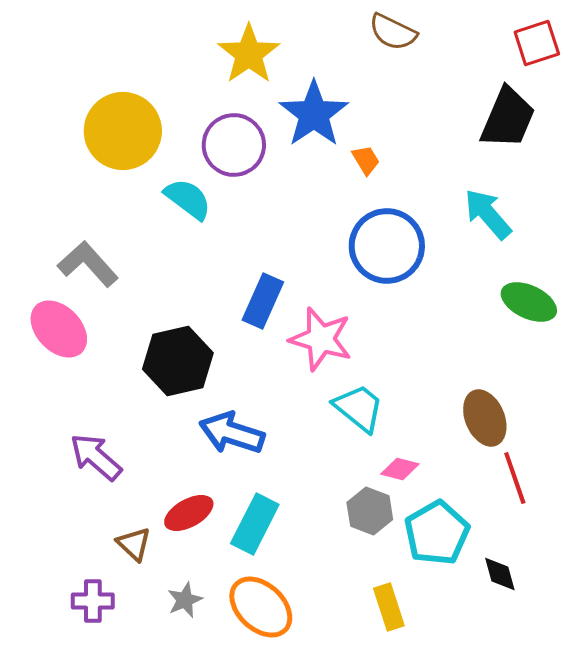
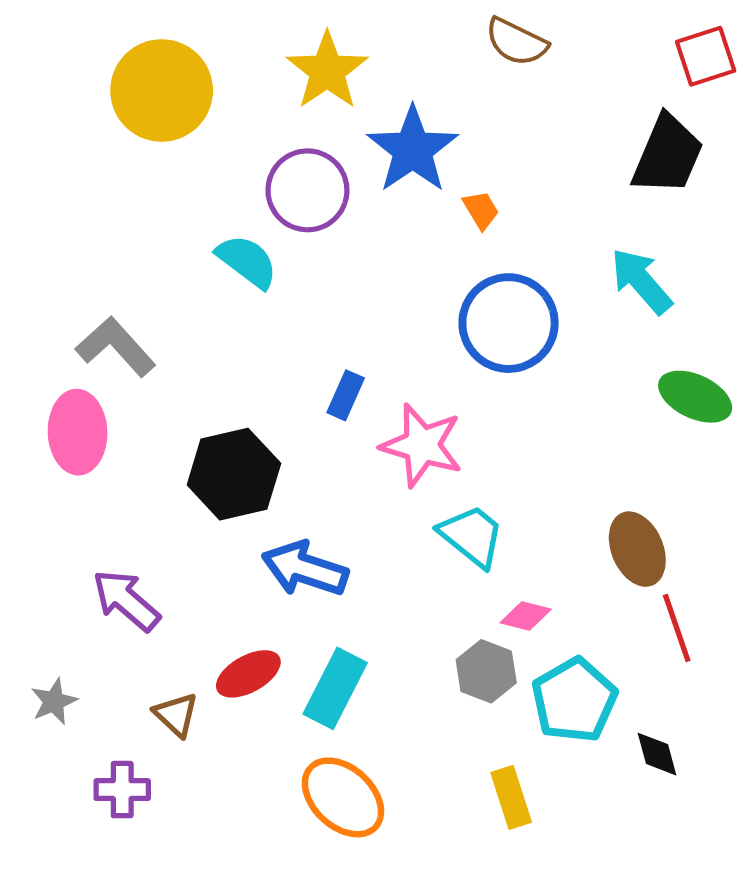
yellow circle: (123, 131) -> (162, 90), moved
blue rectangle: (263, 301) -> (346, 395), size x0.7
pink ellipse: (59, 329) -> (78, 432), turned 42
gray star: (185, 600) -> (54, 701), moved

